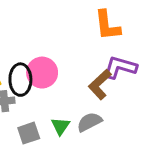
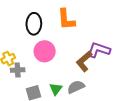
orange L-shape: (107, 25) -> (66, 19), moved
black ellipse: (20, 80) -> (34, 24), moved

